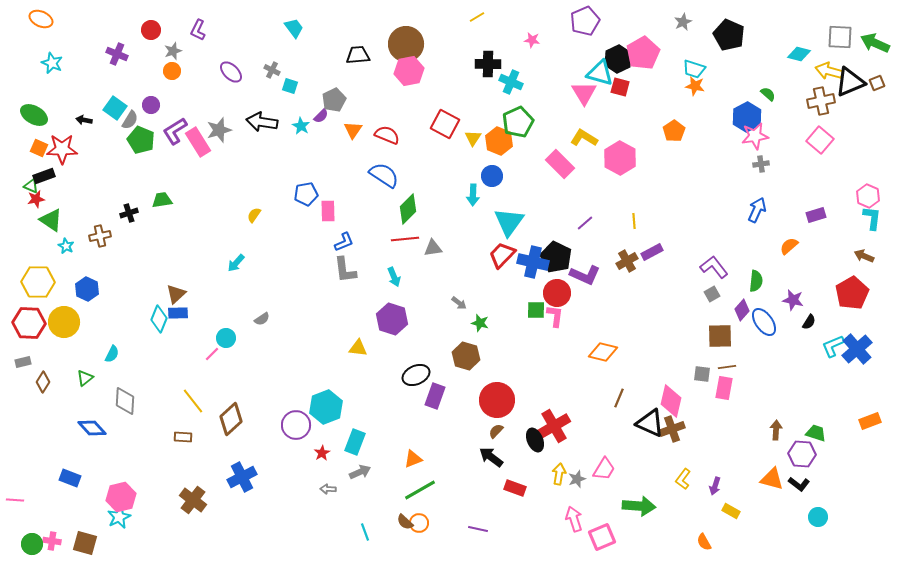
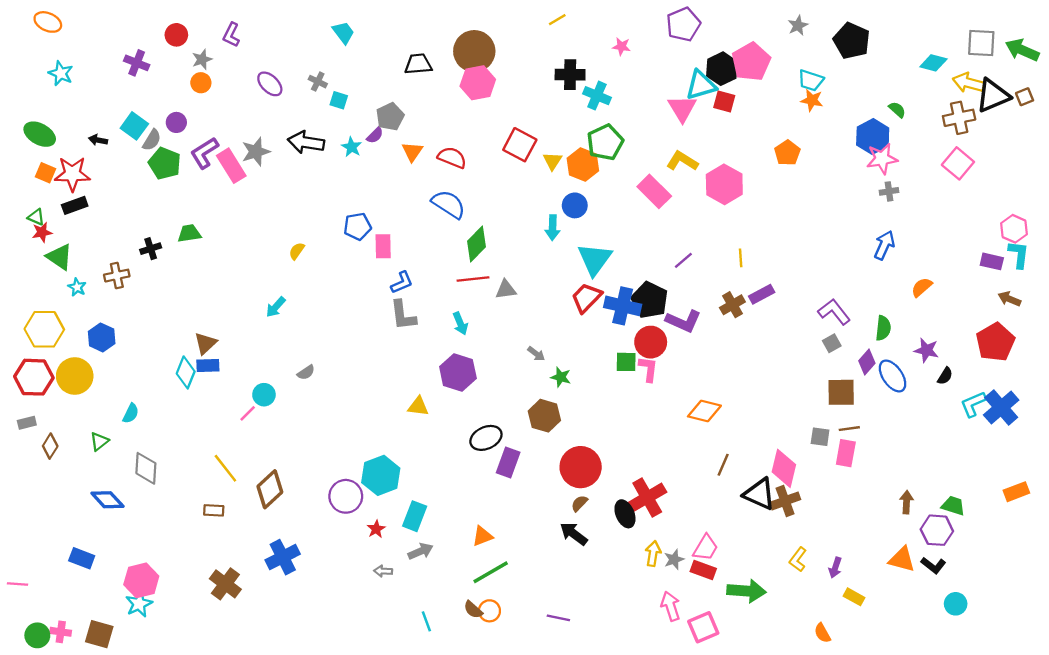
cyan triangle: (600, 73) -> (701, 85), turned -32
black rectangle: (44, 176) -> (75, 205), moved
purple rectangle: (816, 215) -> (992, 261), moved, turned 30
red rectangle: (515, 488) -> (703, 570), moved

